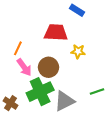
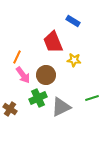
red trapezoid: (56, 32) -> (53, 42), turned -115
green cross: (40, 92) -> (38, 98), size x0.7

